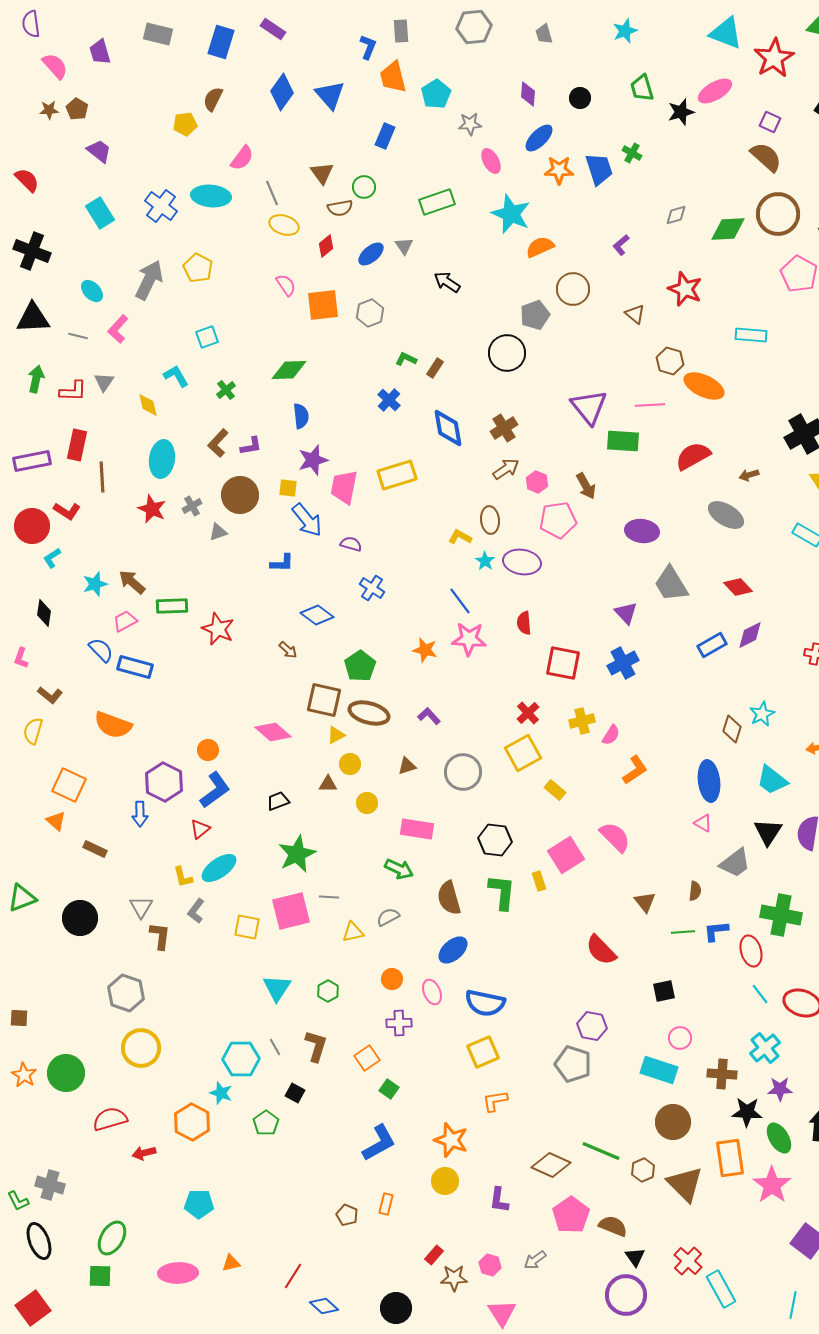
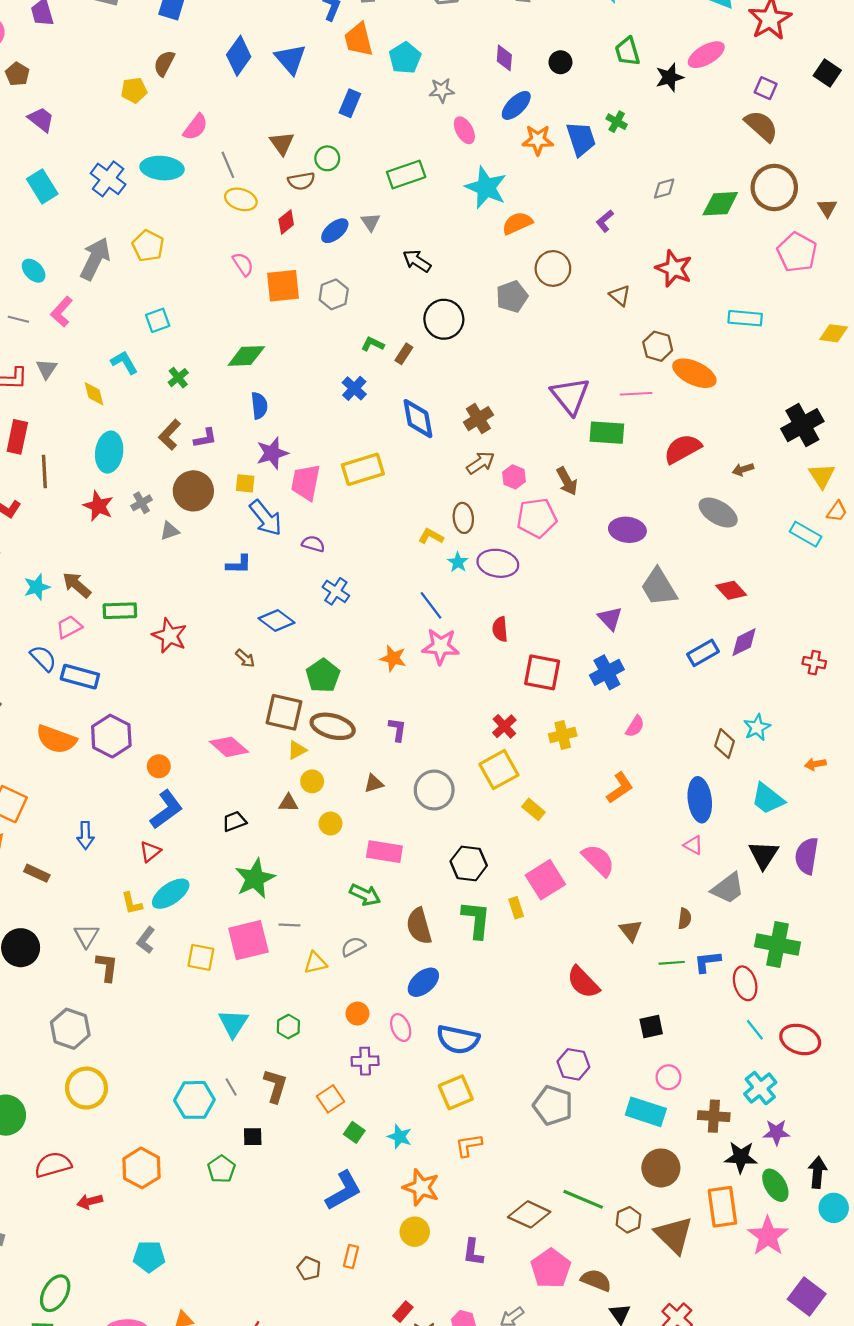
black circle: (507, 353) -> (444, 319), moved
purple L-shape: (429, 716) -> (397, 730), turned 50
pink semicircle: (611, 735) -> (635, 726), moved
purple hexagon: (164, 782) -> (111, 736), moved
cyan star: (221, 1093) -> (400, 1137), moved
black square: (295, 1093) -> (253, 1137), turned -30

